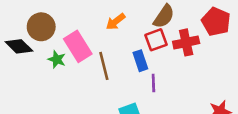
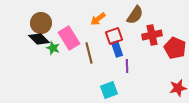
red pentagon: (216, 22) -> (175, 48), moved
red square: (156, 40) -> (114, 36), moved
black diamond: (19, 46) -> (39, 39), moved

